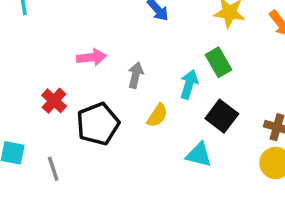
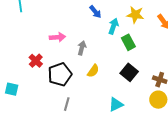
cyan arrow: (189, 84) -> (113, 26), moved
cyan triangle: (199, 155) -> (116, 105), moved, turned -42
gray line: (53, 169) -> (67, 104), moved, turned 32

